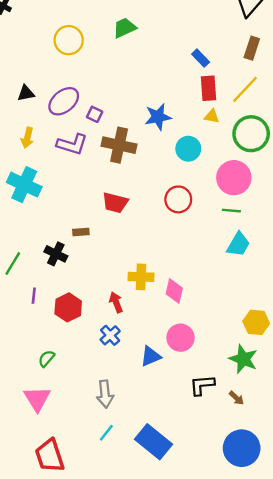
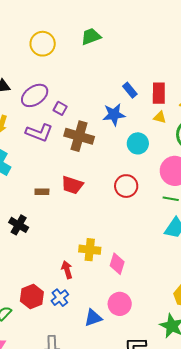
blue rectangle: (201, 58) -> (130, 90), moved
brown rectangle: (81, 232) -> (42, 192), moved
red hexagon: (68, 307) -> (32, 296), moved

